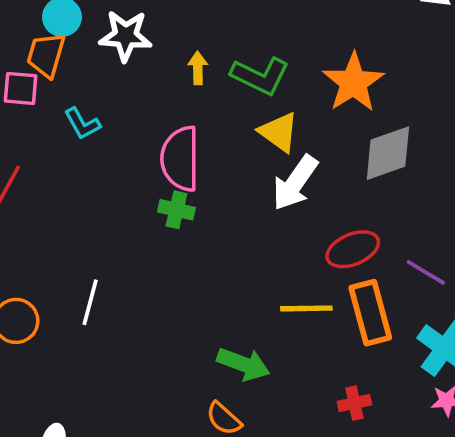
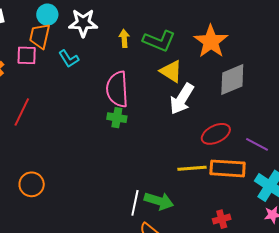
cyan L-shape: (82, 124) -> (69, 59), moved
white line: (90, 302) -> (135, 203), moved
orange rectangle: (370, 313) -> (228, 168), turned -68

